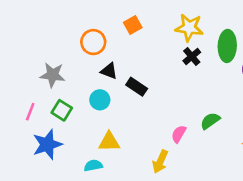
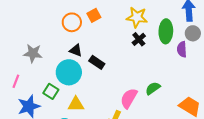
orange circle: (93, 42) -> (72, 22), moved
cyan circle: (100, 100) -> (69, 72), size x1.6
green square: (62, 110) -> (51, 91), moved
pink semicircle: (179, 134) -> (129, 98), size x1.5

